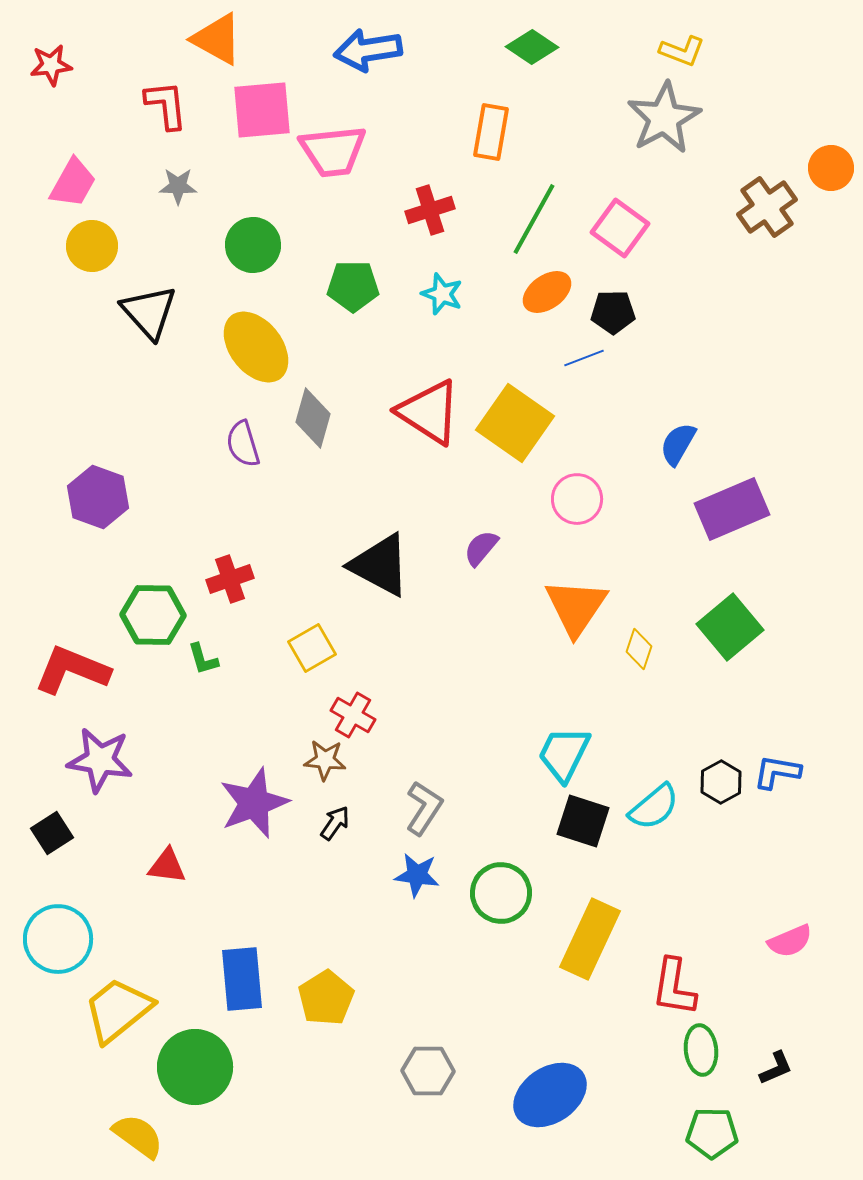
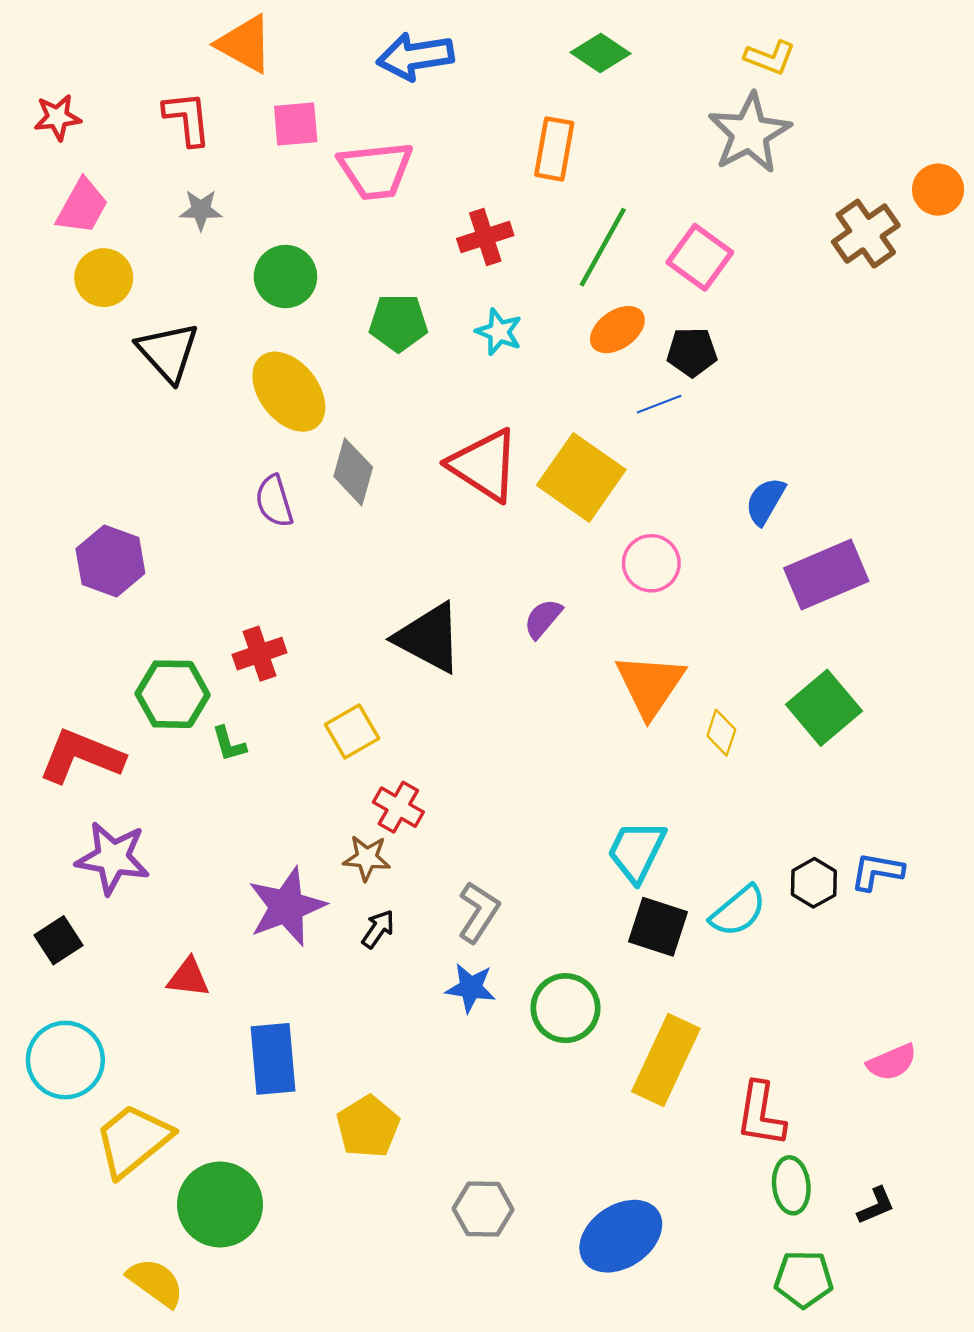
red star: (51, 65) -> (57, 117), moved
pink square: (262, 110) -> (296, 124), size x0.7
blue rectangle: (242, 979) -> (273, 1059), moved

